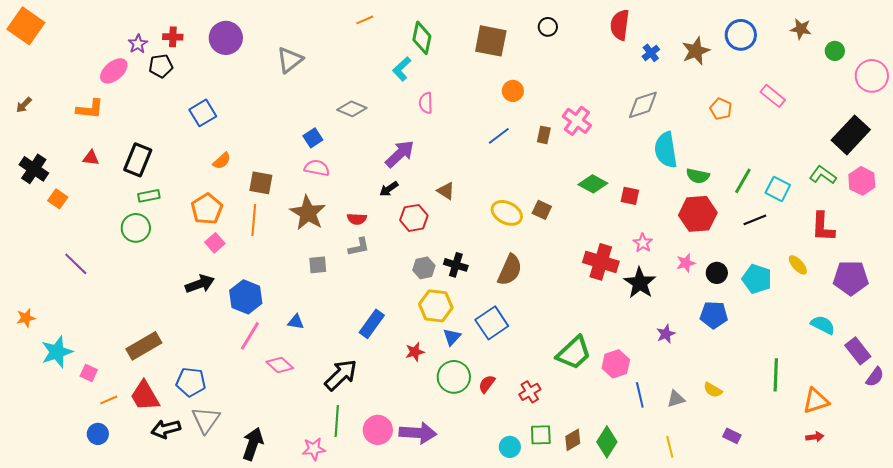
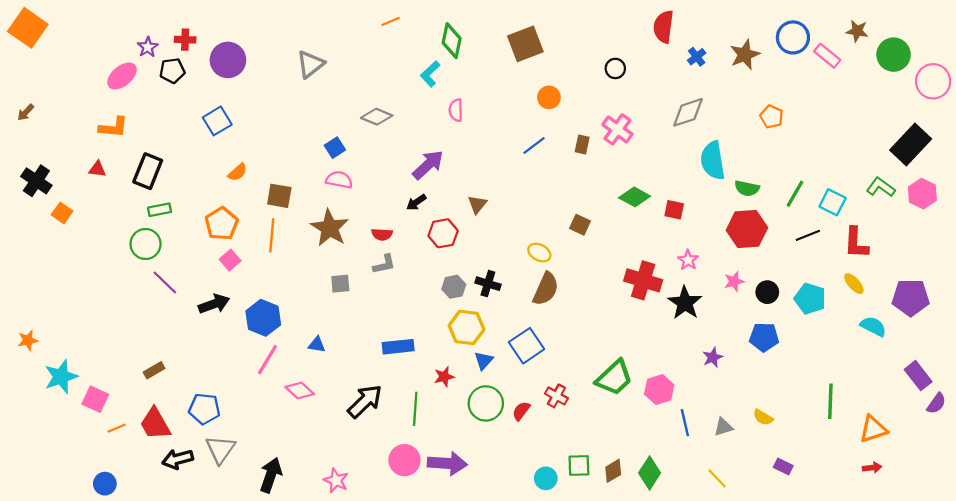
black circle: (548, 27) -> (615, 68), moved
purple circle: (226, 38) -> (228, 60), moved
brown square: (491, 41) -> (525, 44), turned -32
green circle: (835, 51) -> (894, 55), size x1.6
pink rectangle: (773, 96) -> (827, 56), moved
orange L-shape: (90, 109) -> (113, 127), moved
brown triangle: (446, 191) -> (477, 204), turned 36
yellow ellipse: (507, 213) -> (539, 253), moved, size x0.7
red L-shape: (823, 227) -> (856, 243), moved
purple line: (76, 264) -> (165, 283), moved
blue rectangle: (372, 324) -> (398, 347), turned 48
cyan semicircle: (823, 325) -> (873, 326), moved
brown rectangle: (144, 346) -> (154, 370), size x0.6
pink square: (89, 373) -> (95, 399), size x1.4
red cross: (530, 392) -> (556, 396), moved, turned -30
green line: (337, 421) -> (415, 409), moved
blue circle: (98, 434) -> (105, 484), moved
yellow line: (670, 447) -> (717, 478), turned -30
pink star: (314, 449) -> (336, 480), turned 30

